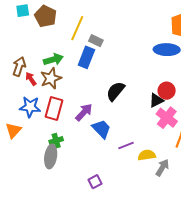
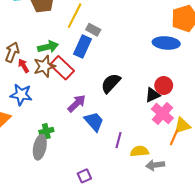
red rectangle: (54, 108) -> (62, 68), moved, turned -65
purple line: (126, 146) -> (119, 140), turned -56
gray arrow: (162, 168) -> (155, 165), turned -132

